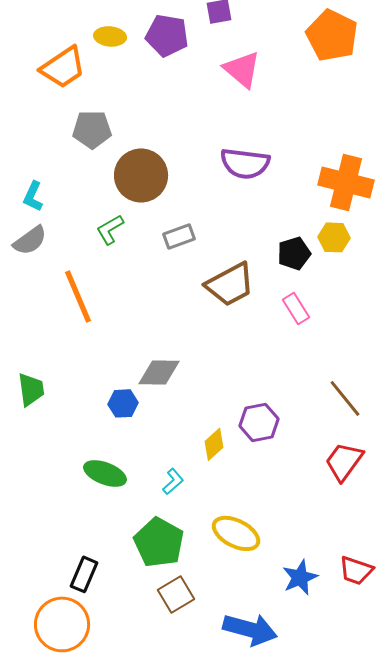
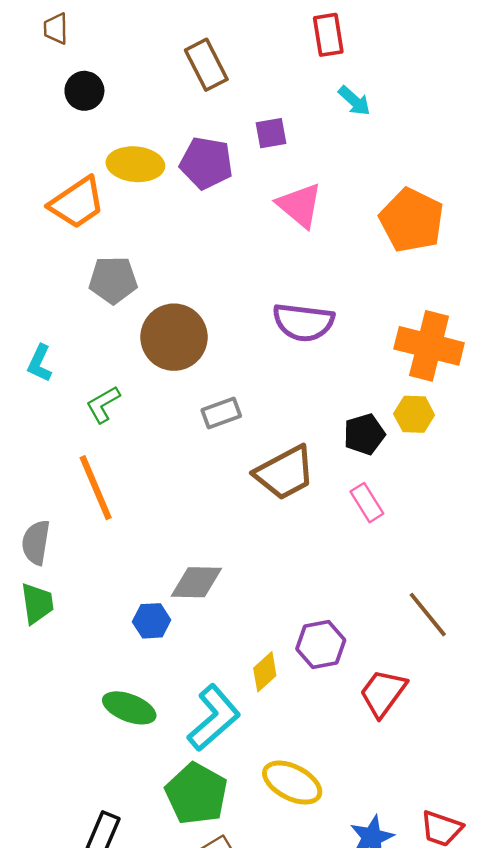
orange pentagon: (332, 35) -> (412, 220), moved
yellow ellipse: (110, 36) -> (135, 164), size x1.4
green L-shape: (110, 229) -> (103, 404), moved
gray semicircle: (30, 240) -> (36, 542), moved, turned 135
red trapezoid: (344, 461) -> (383, 693), moved
cyan L-shape: (173, 481) -> (214, 718), size x2.0

